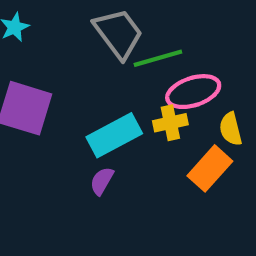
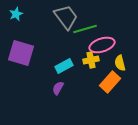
cyan rectangle: (114, 135) -> (64, 66), size x0.7

